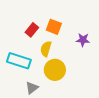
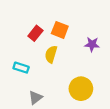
cyan rectangle: (19, 61) -> (21, 68), size x0.6
yellow circle: (55, 70) -> (81, 89), moved

